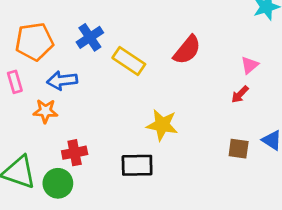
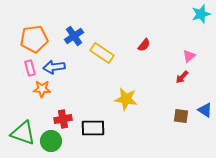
red semicircle: (187, 50) -> (144, 45), size x0.6
pink rectangle: (15, 82) -> (30, 68), moved
black rectangle: (137, 165) -> (93, 128), moved

